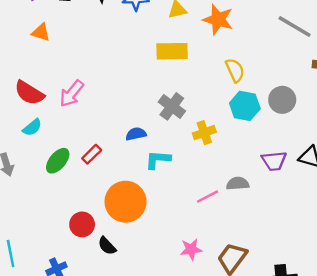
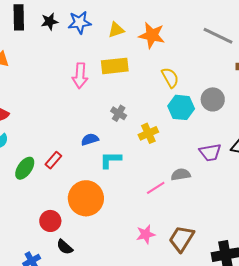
pink arrow: (72, 93) -> (80, 76), moved, turned -30
gray cross: (172, 106) -> (119, 113), size x0.7
black semicircle: (107, 246) -> (65, 247), moved

